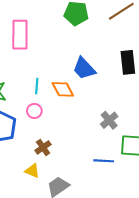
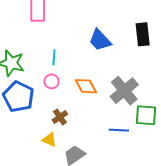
orange diamond: (63, 89) -> (86, 86), moved
gray cross: (109, 120) -> (124, 91), size x1.6

